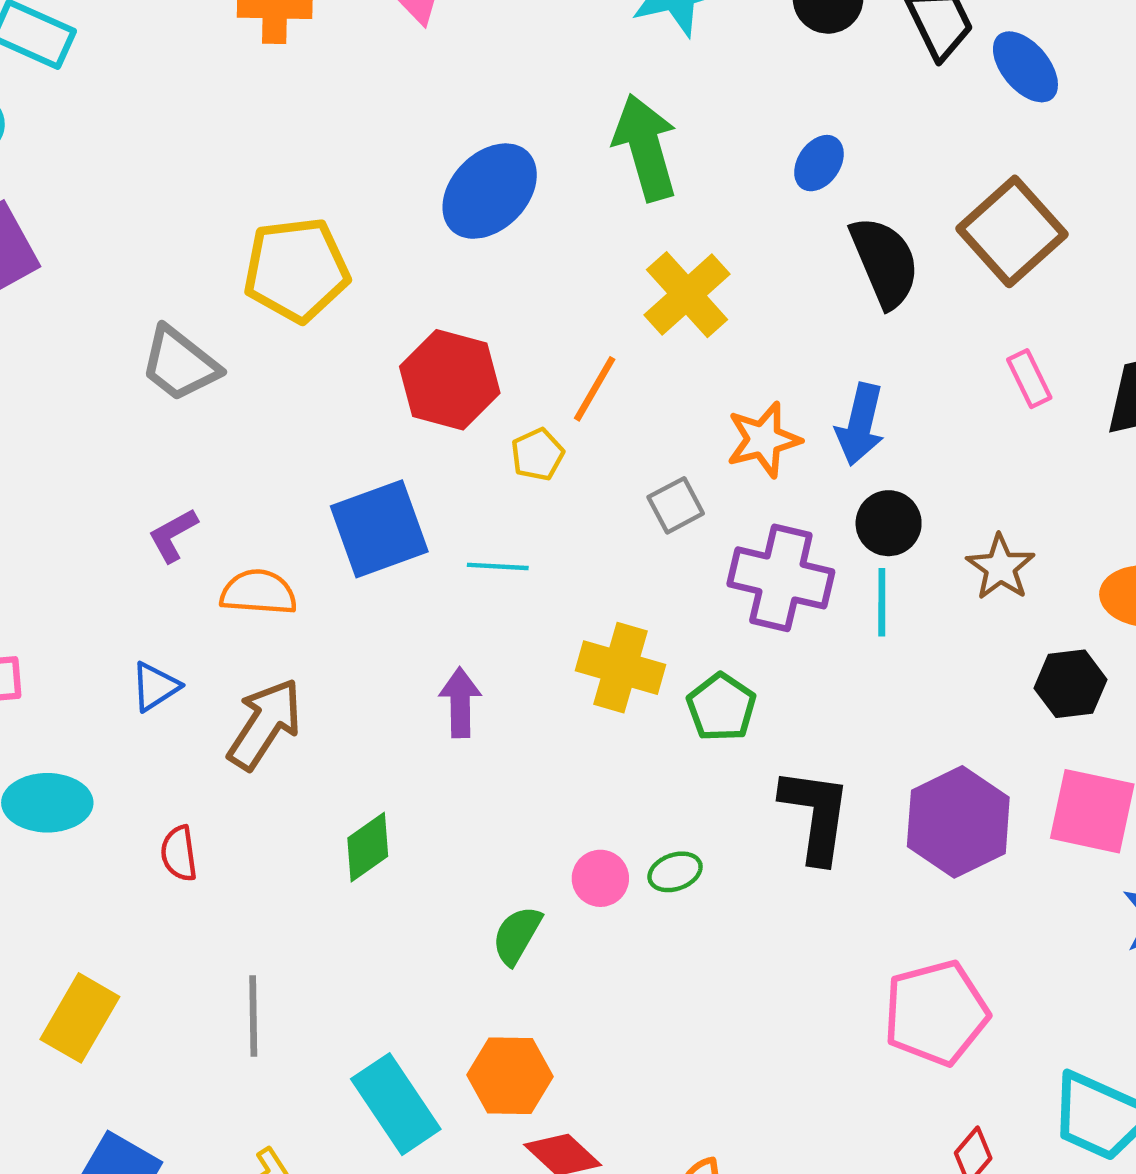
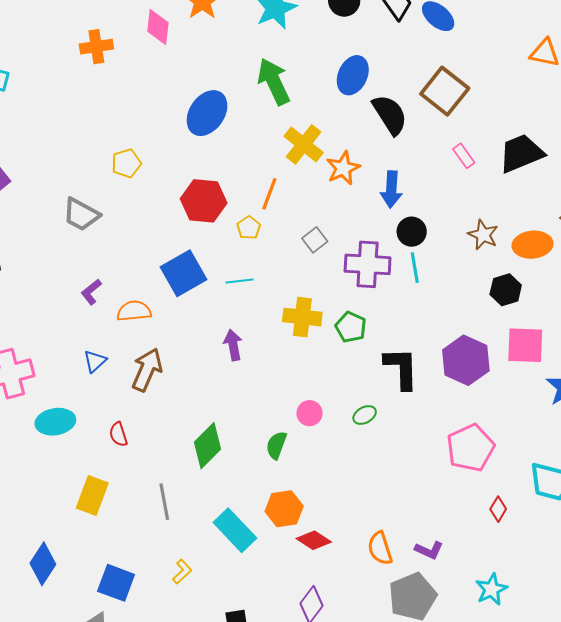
blue ellipse: (819, 163) -> (353, 75), size x1.5
yellow pentagon: (296, 270) -> (126, 163), size x0.6
orange star: (764, 440) -> (343, 168), moved
brown star: (1000, 567) -> (483, 235), moved
green diamond: (368, 847) -> (207, 446), moved, size x1.4
green ellipse: (675, 872) -> (365, 415), moved
yellow rectangle: (80, 1018) -> (92, 496), moved

